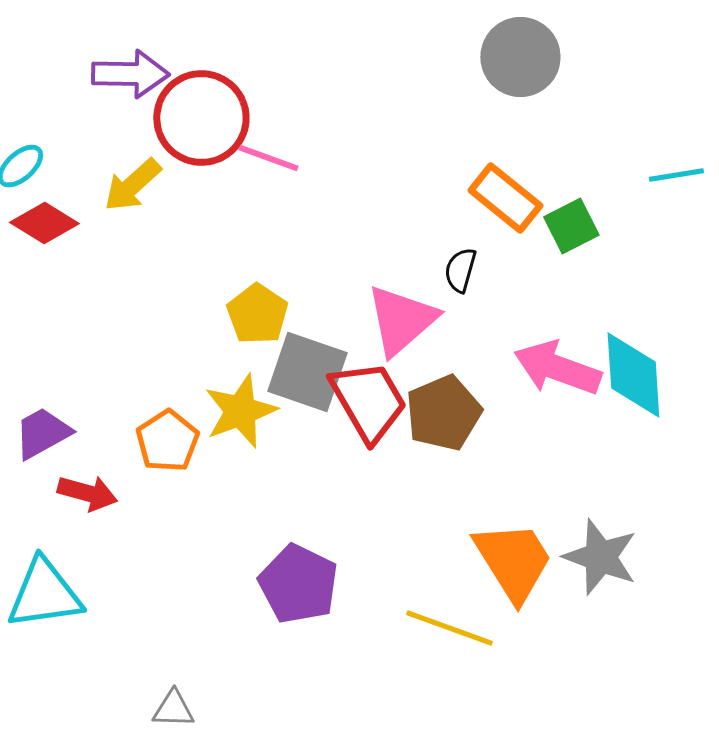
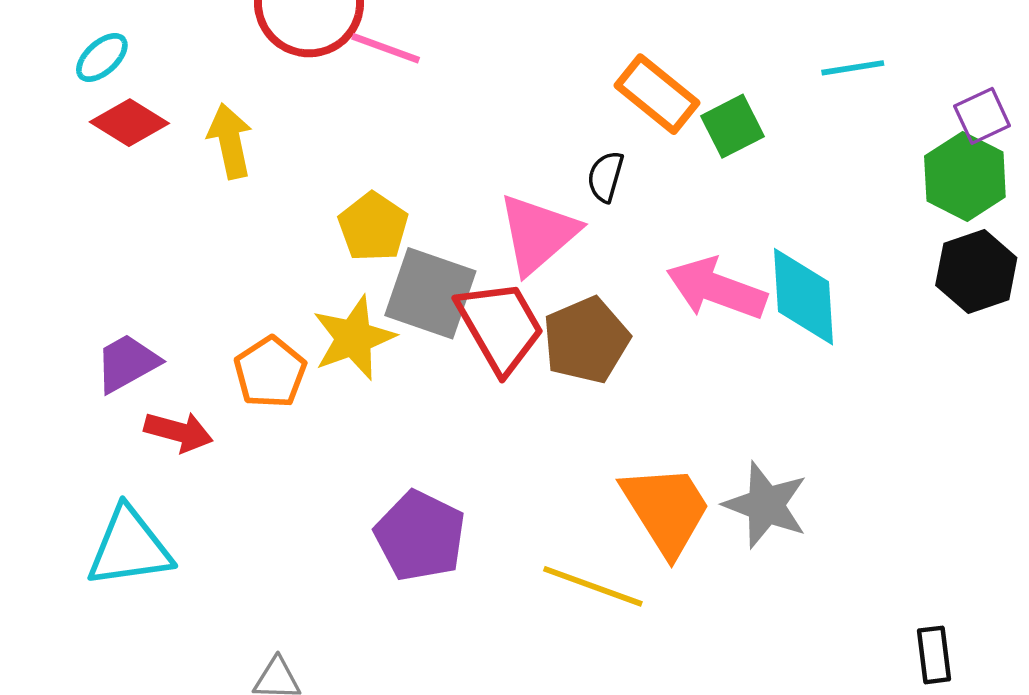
yellow arrow: (132, 185) -> (230, 141), moved, turned 120

